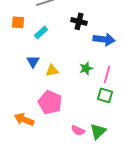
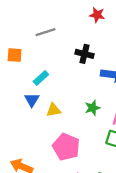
cyan rectangle: (41, 32) -> (41, 78), moved
pink pentagon: (50, 102) -> (66, 147), moved

